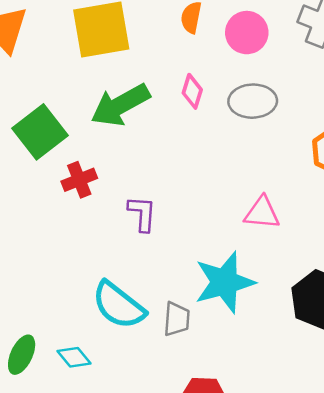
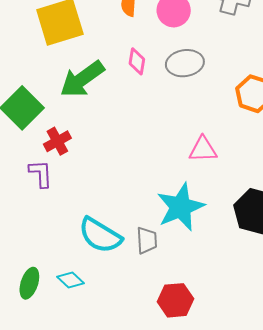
purple L-shape: (142, 214) -> (41, 174), moved

